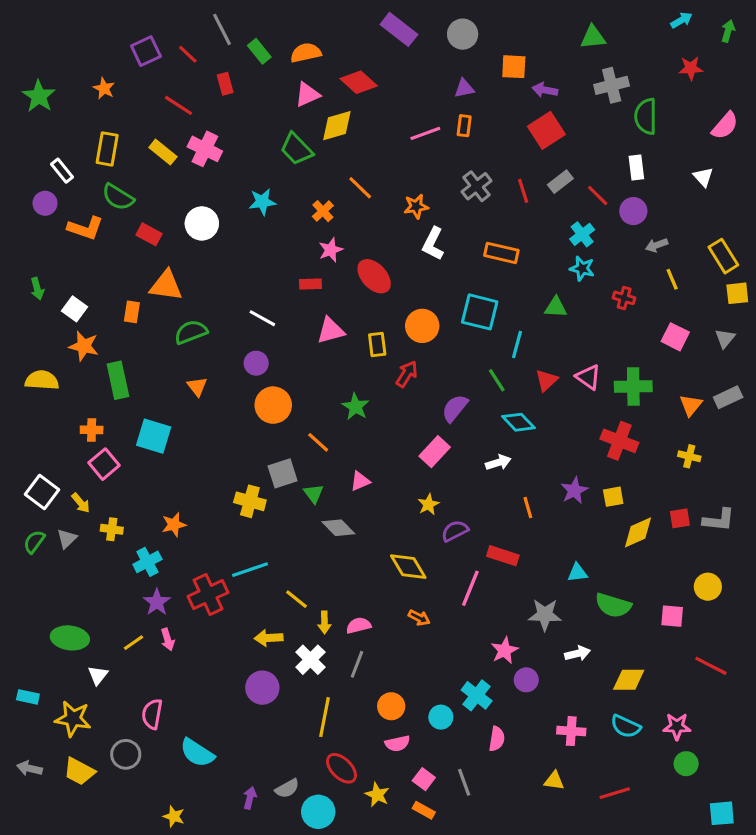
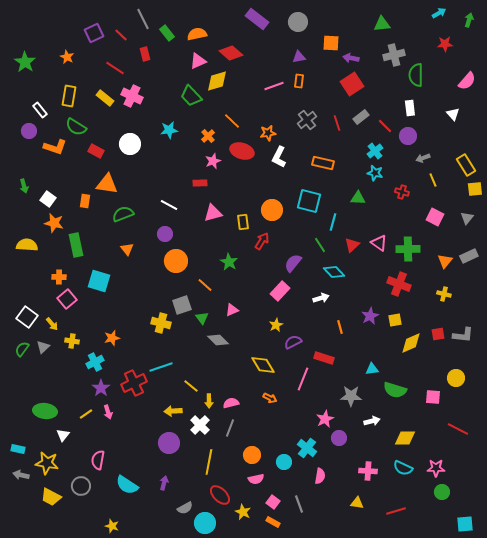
red ellipse: (374, 276) -> (242, 151), moved, turned -30
gray arrow: (29, 768) -> (21, 475), moved
purple arrow: (250, 798) -> (164, 483), moved

